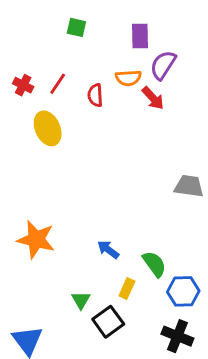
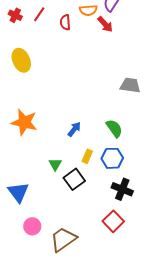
yellow ellipse: (48, 128) -> (21, 60), moved
blue arrow: (108, 250) -> (74, 129), turned 91
green semicircle: (154, 264) -> (114, 128), moved
blue hexagon: (183, 291) -> (112, 158), moved

